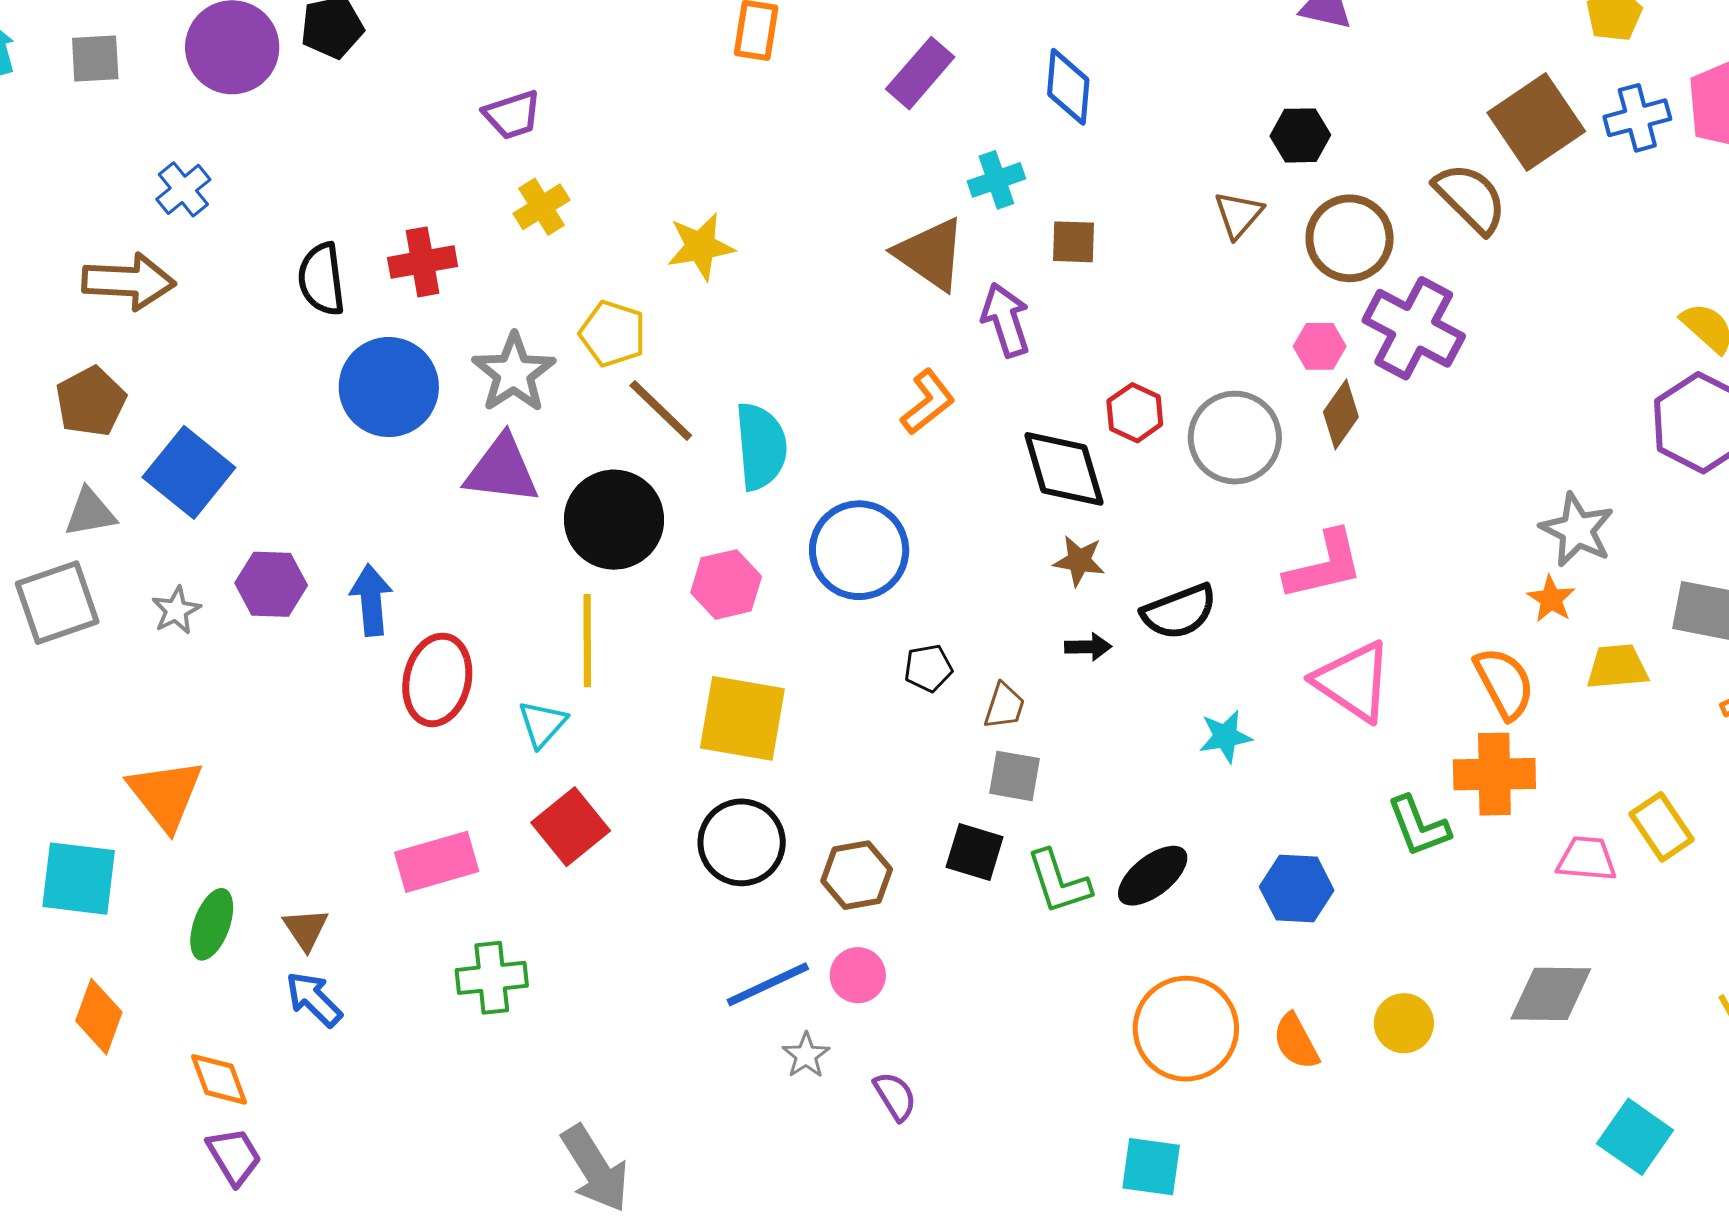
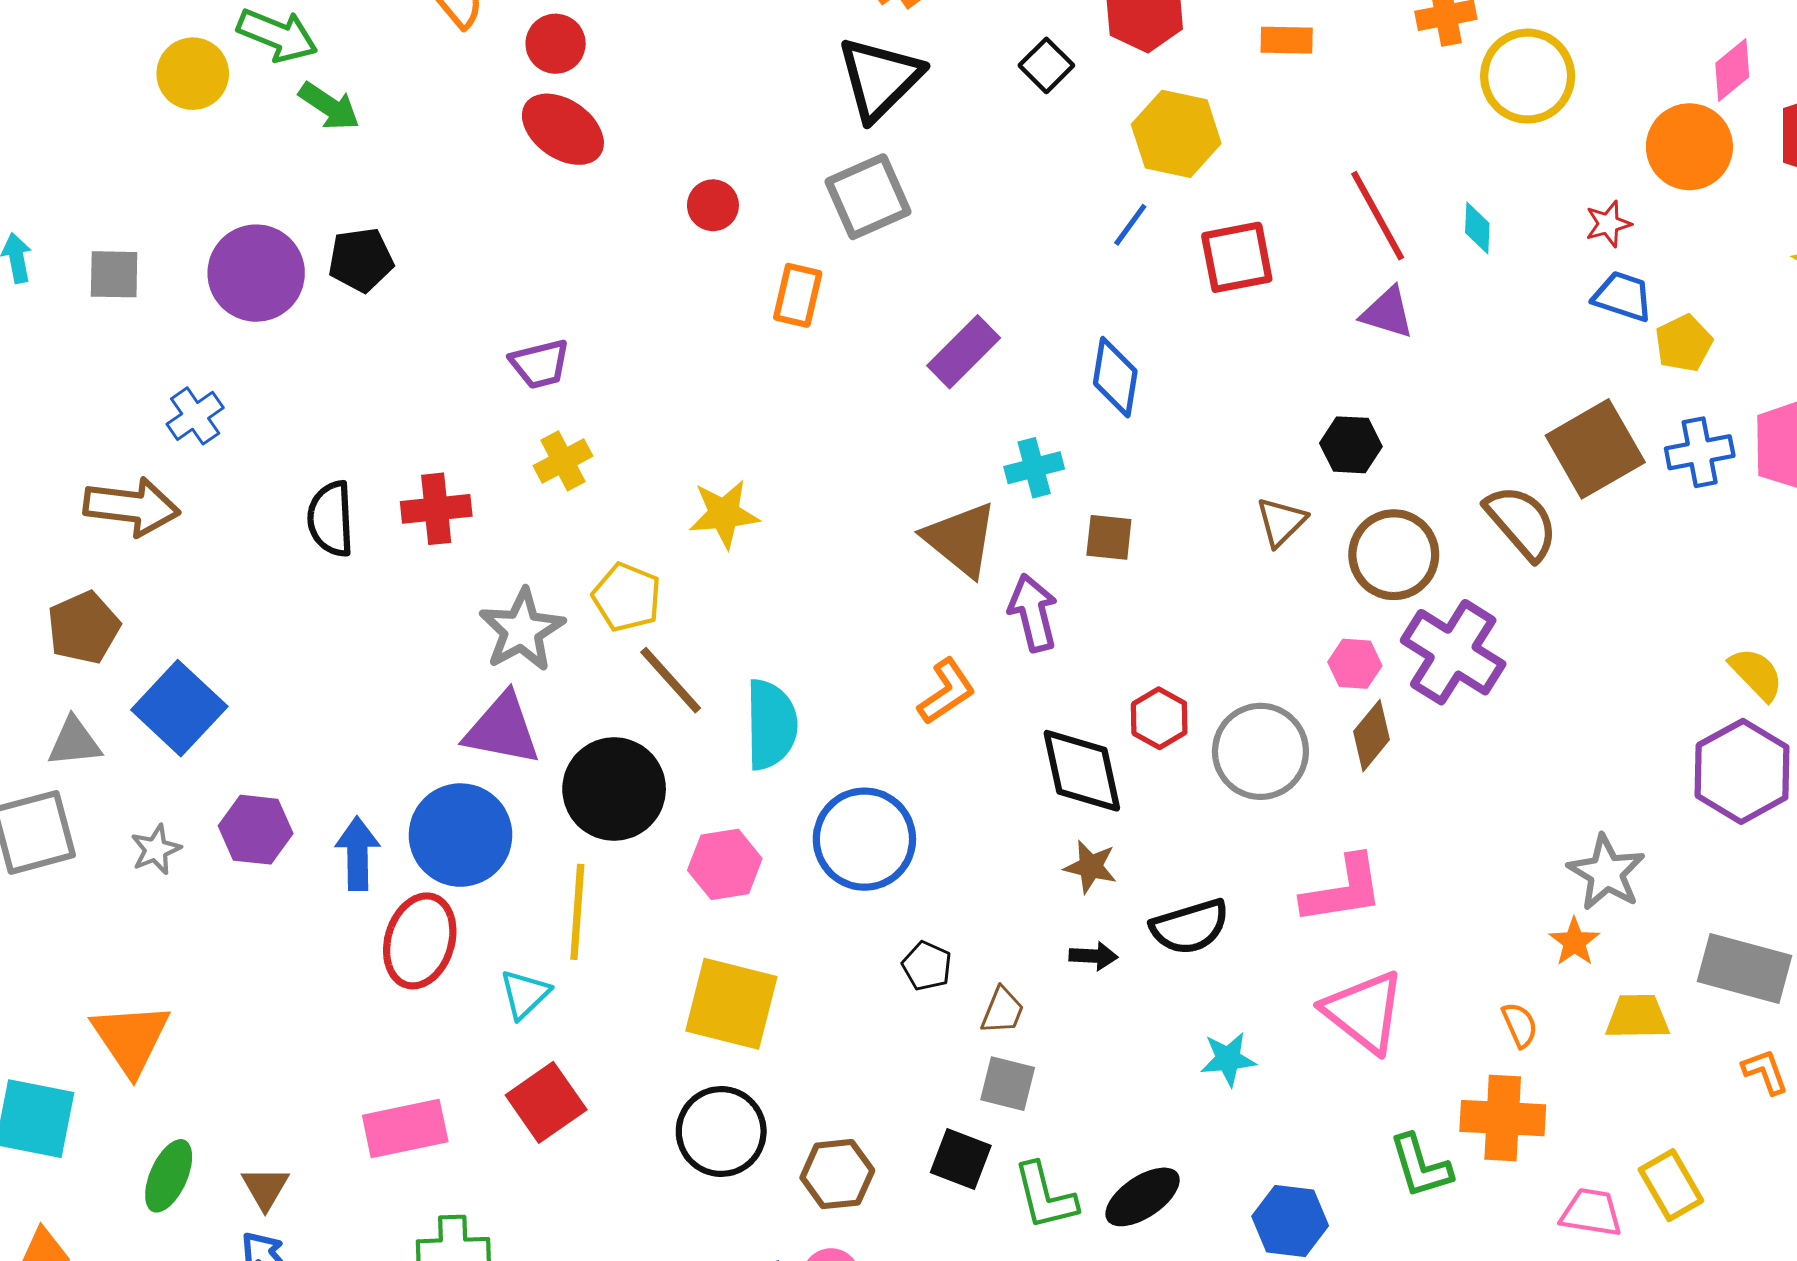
blue circle: (389, 387) -> (460, 835), moved
black pentagon: (928, 668) -> (927, 966), turned 30
orange semicircle: (1504, 683) -> (1520, 1025), size x0.6

